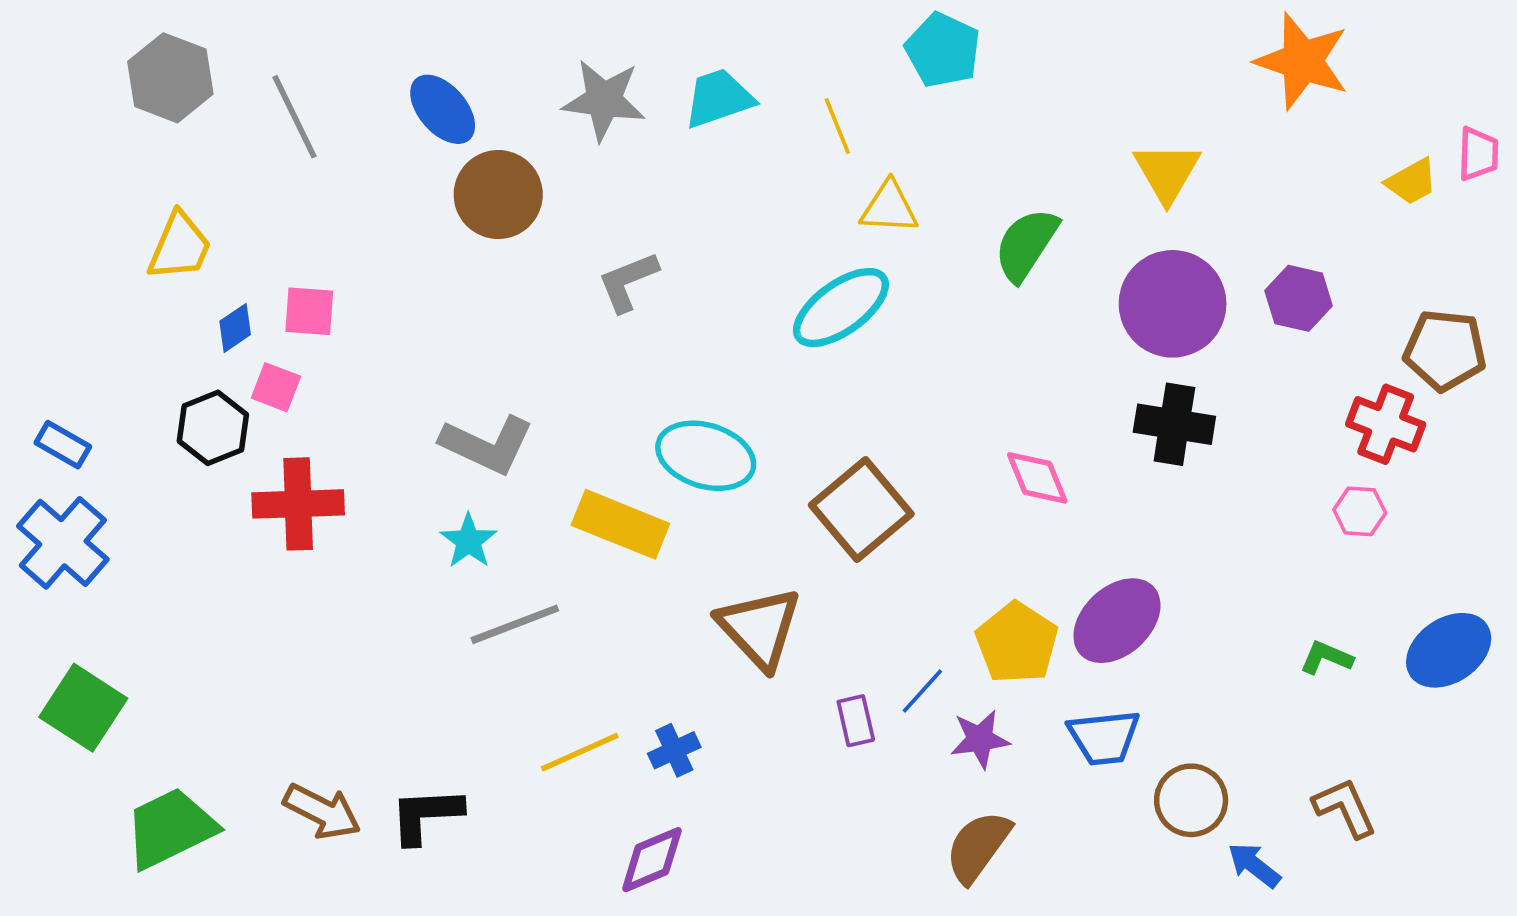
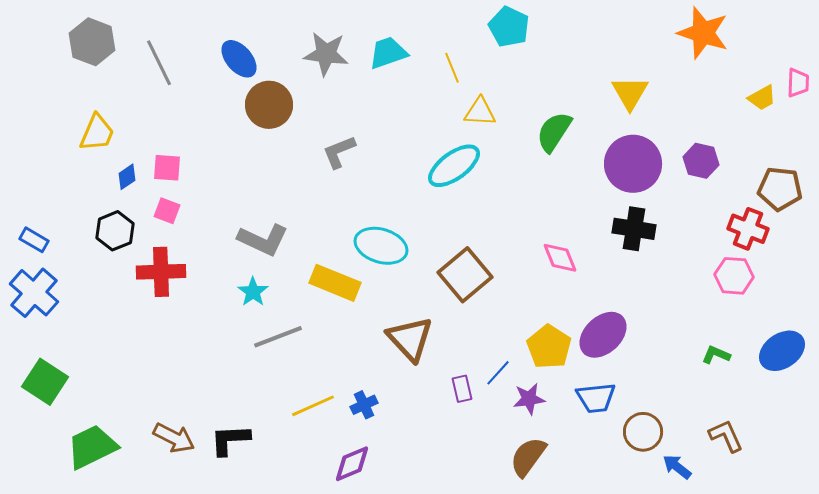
pink square: (276, 387) -> (167, 211), moved
pink hexagon: (1360, 511) -> (734, 276), size x1.4

